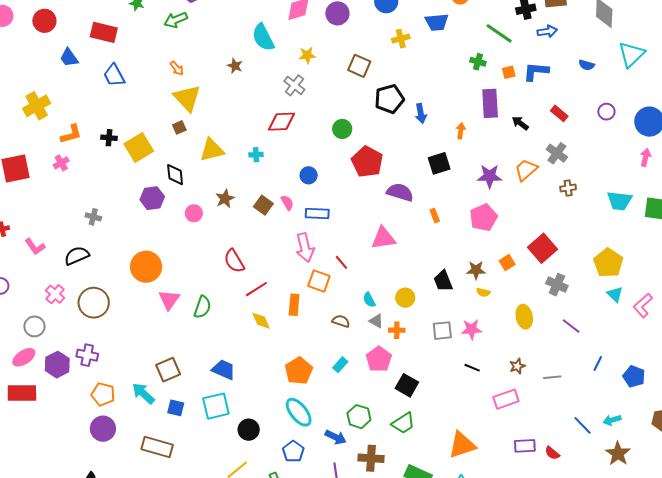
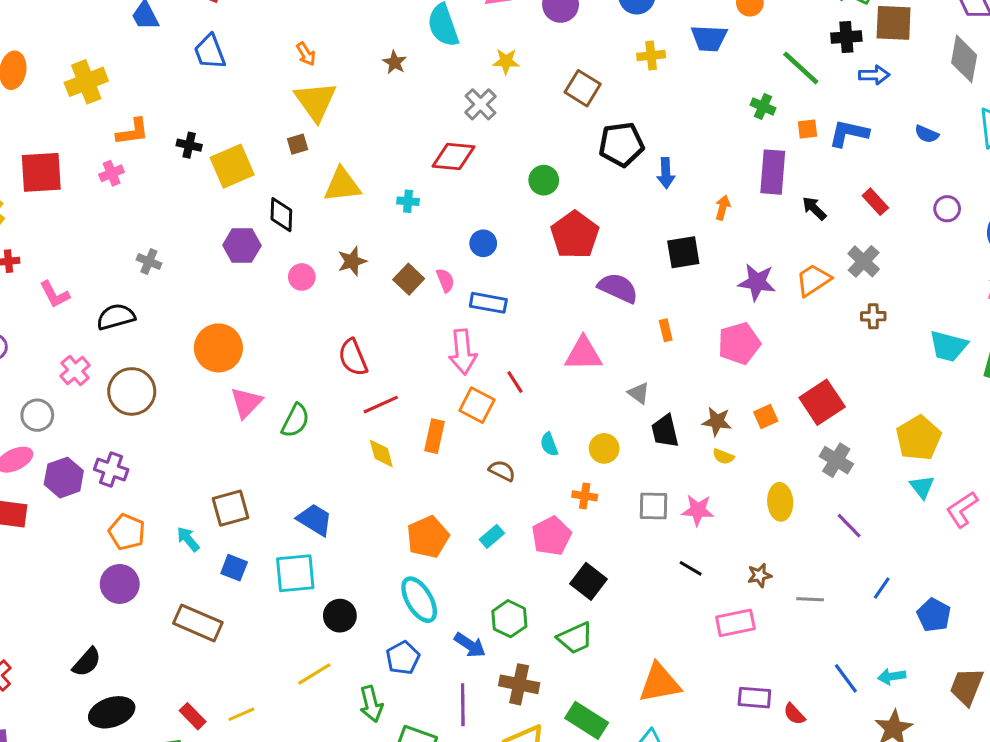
gray triangle: (376, 321) -> (639, 393), moved
cyan arrow: (143, 393) -> (188, 539), size x0.7

